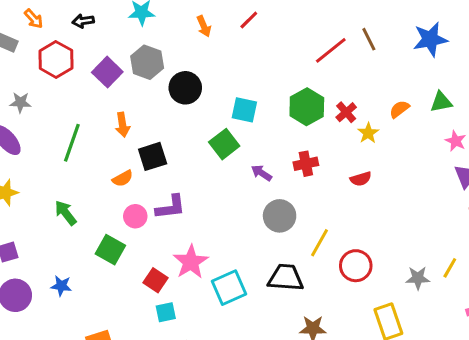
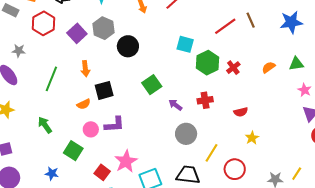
cyan square: (244, 110) -> (185, 44), moved
yellow star: (368, 133) -> (252, 138), moved
blue star: (61, 286) -> (52, 173), moved

